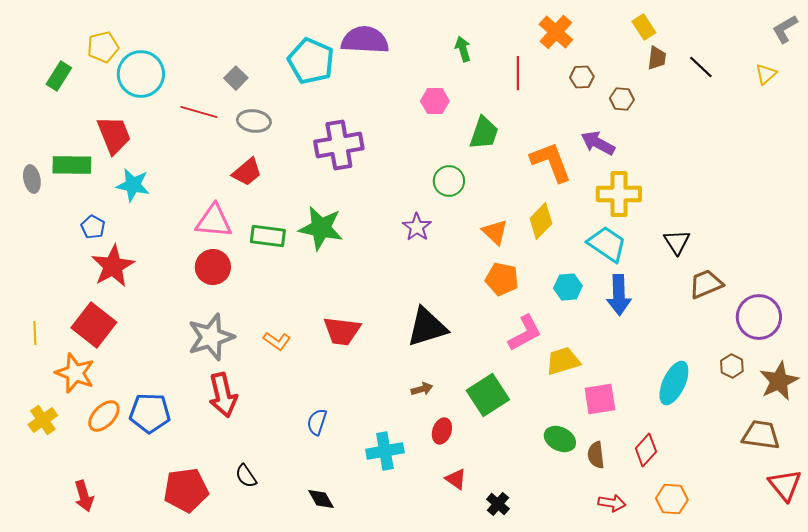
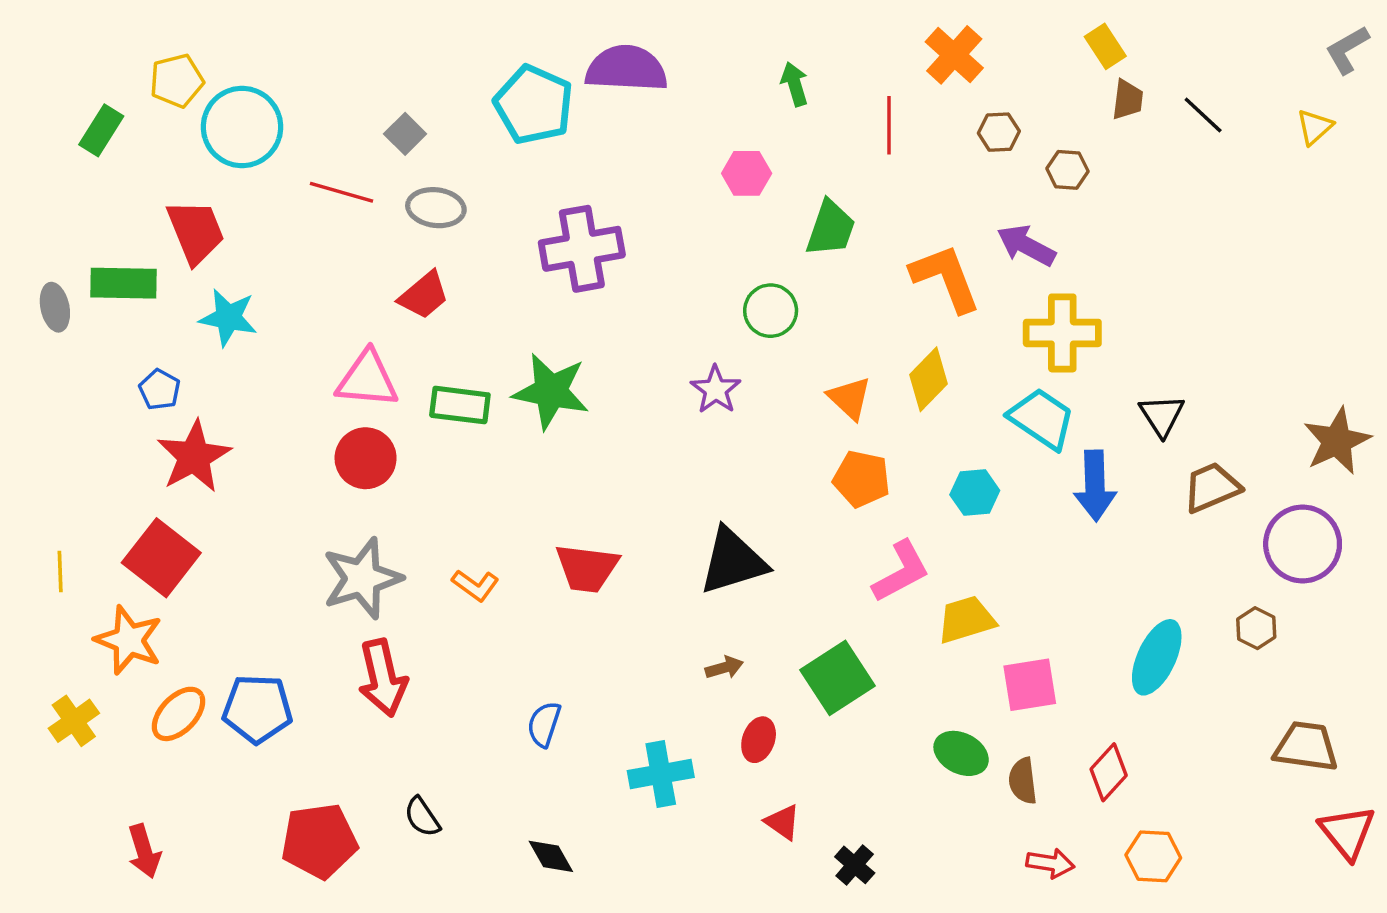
blue arrow: (619, 295) -> (1095, 486), moved
brown star: (779, 381) -> (1337, 441), moved

